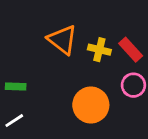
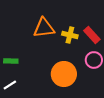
orange triangle: (62, 40) -> (44, 28), turned -45

